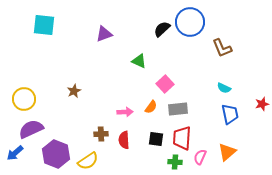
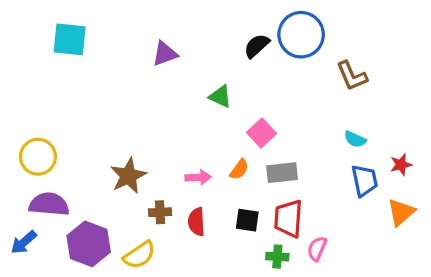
brown star: (74, 91) -> (128, 176), moved, size x1.6
red star: (262, 104) -> (401, 165), moved
purple semicircle: (31, 129) -> (49, 204), turned 30
orange triangle: (227, 152) -> (401, 212), moved

